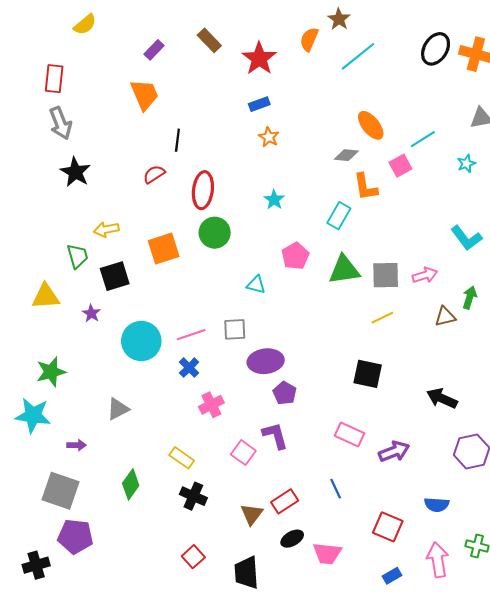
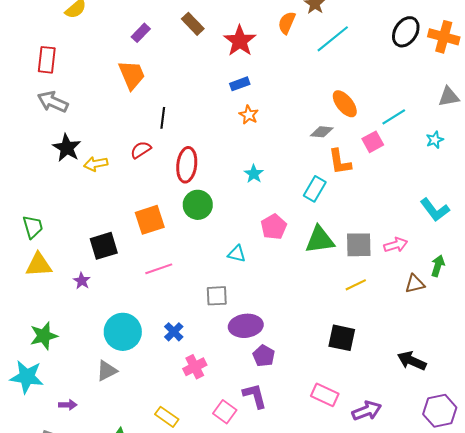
gray arrow: (61, 123) -> (53, 102), turned 136
yellow arrow: (106, 229) -> (96, 164), moved
green trapezoid: (78, 256) -> (33, 227), moved
pink line: (191, 335) -> (159, 269), moved
cyan circle: (141, 341) -> (123, 332), moved

